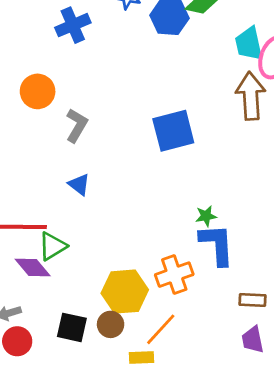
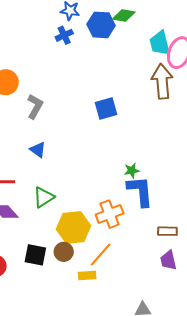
blue cross: (73, 25) -> (64, 35), moved, size x0.7
blue square: (173, 131) -> (106, 108), size x0.7
green triangle: (53, 246) -> (44, 197), moved

